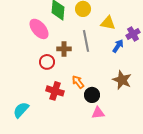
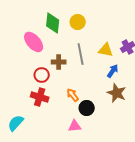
yellow triangle: (108, 23) -> (106, 50), moved
blue arrow: (118, 46) -> (113, 71), moved
red cross: (55, 91) -> (40, 97), moved
pink triangle: (98, 113) -> (75, 126), moved

